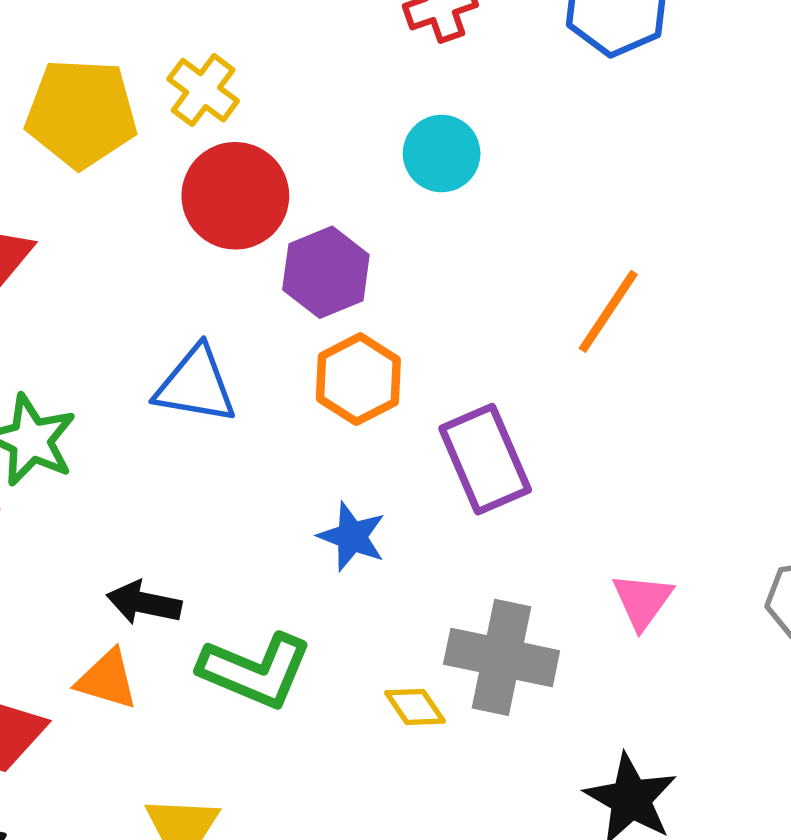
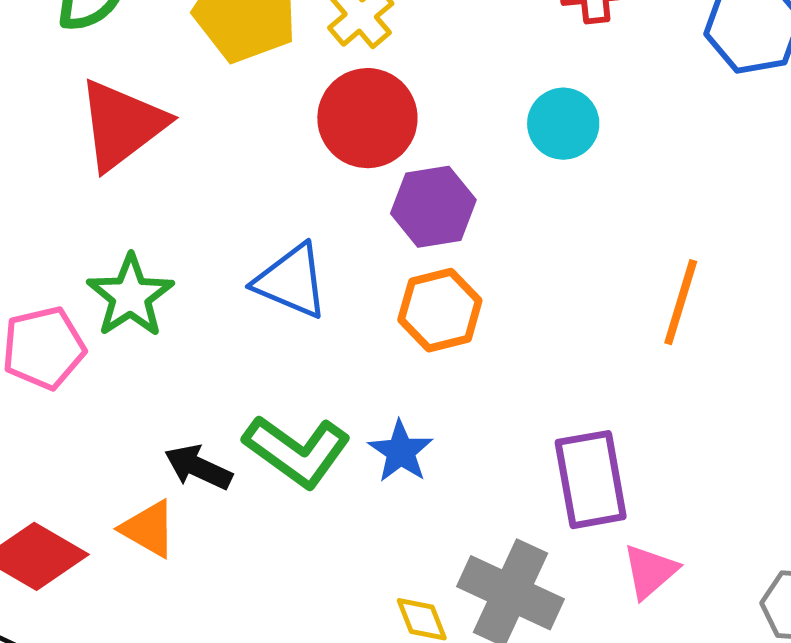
orange line: (608, 311) -> (681, 302), turned -30
purple rectangle: (485, 459) -> (591, 480), moved
green L-shape: (255, 671) -> (297, 451), moved

